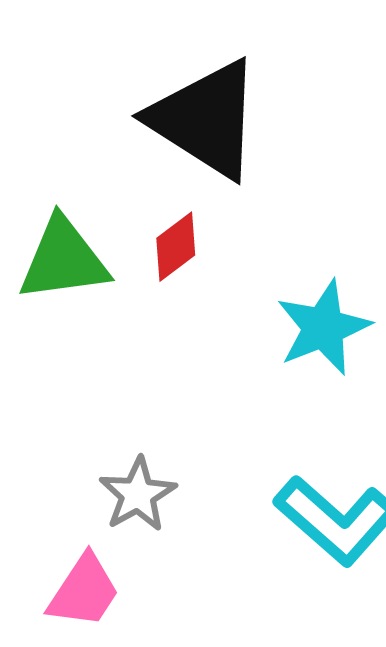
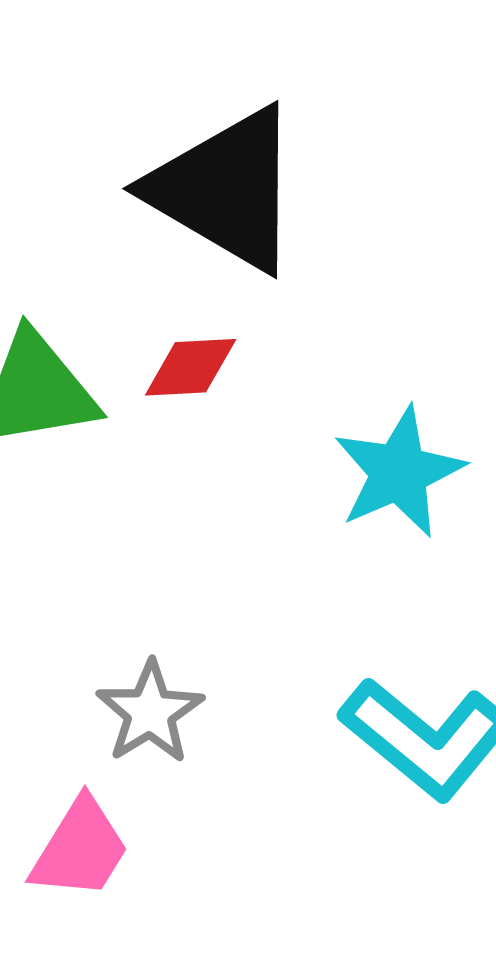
red diamond: (176, 247) -> (191, 367), turned 36

